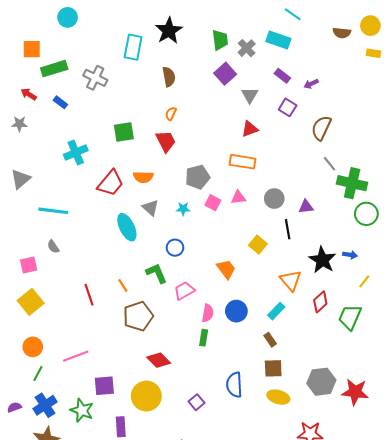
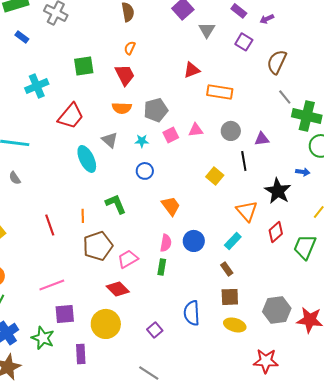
red triangle: (250, 129) -> (192, 70), moved
orange rectangle: (243, 162) -> (220, 92), moved
orange semicircle: (143, 177) -> (122, 108), moved
pink square: (213, 203) -> (171, 135), turned 35
blue circle: (175, 248) -> (145, 171), moved
blue arrow: (350, 255) -> (303, 172), moved
orange trapezoid: (226, 269) -> (171, 206), moved
orange line: (123, 286) -> (83, 216), turned 32
pink trapezoid: (184, 291) -> (128, 259), moved
pink line: (76, 356) -> (52, 285), moved

